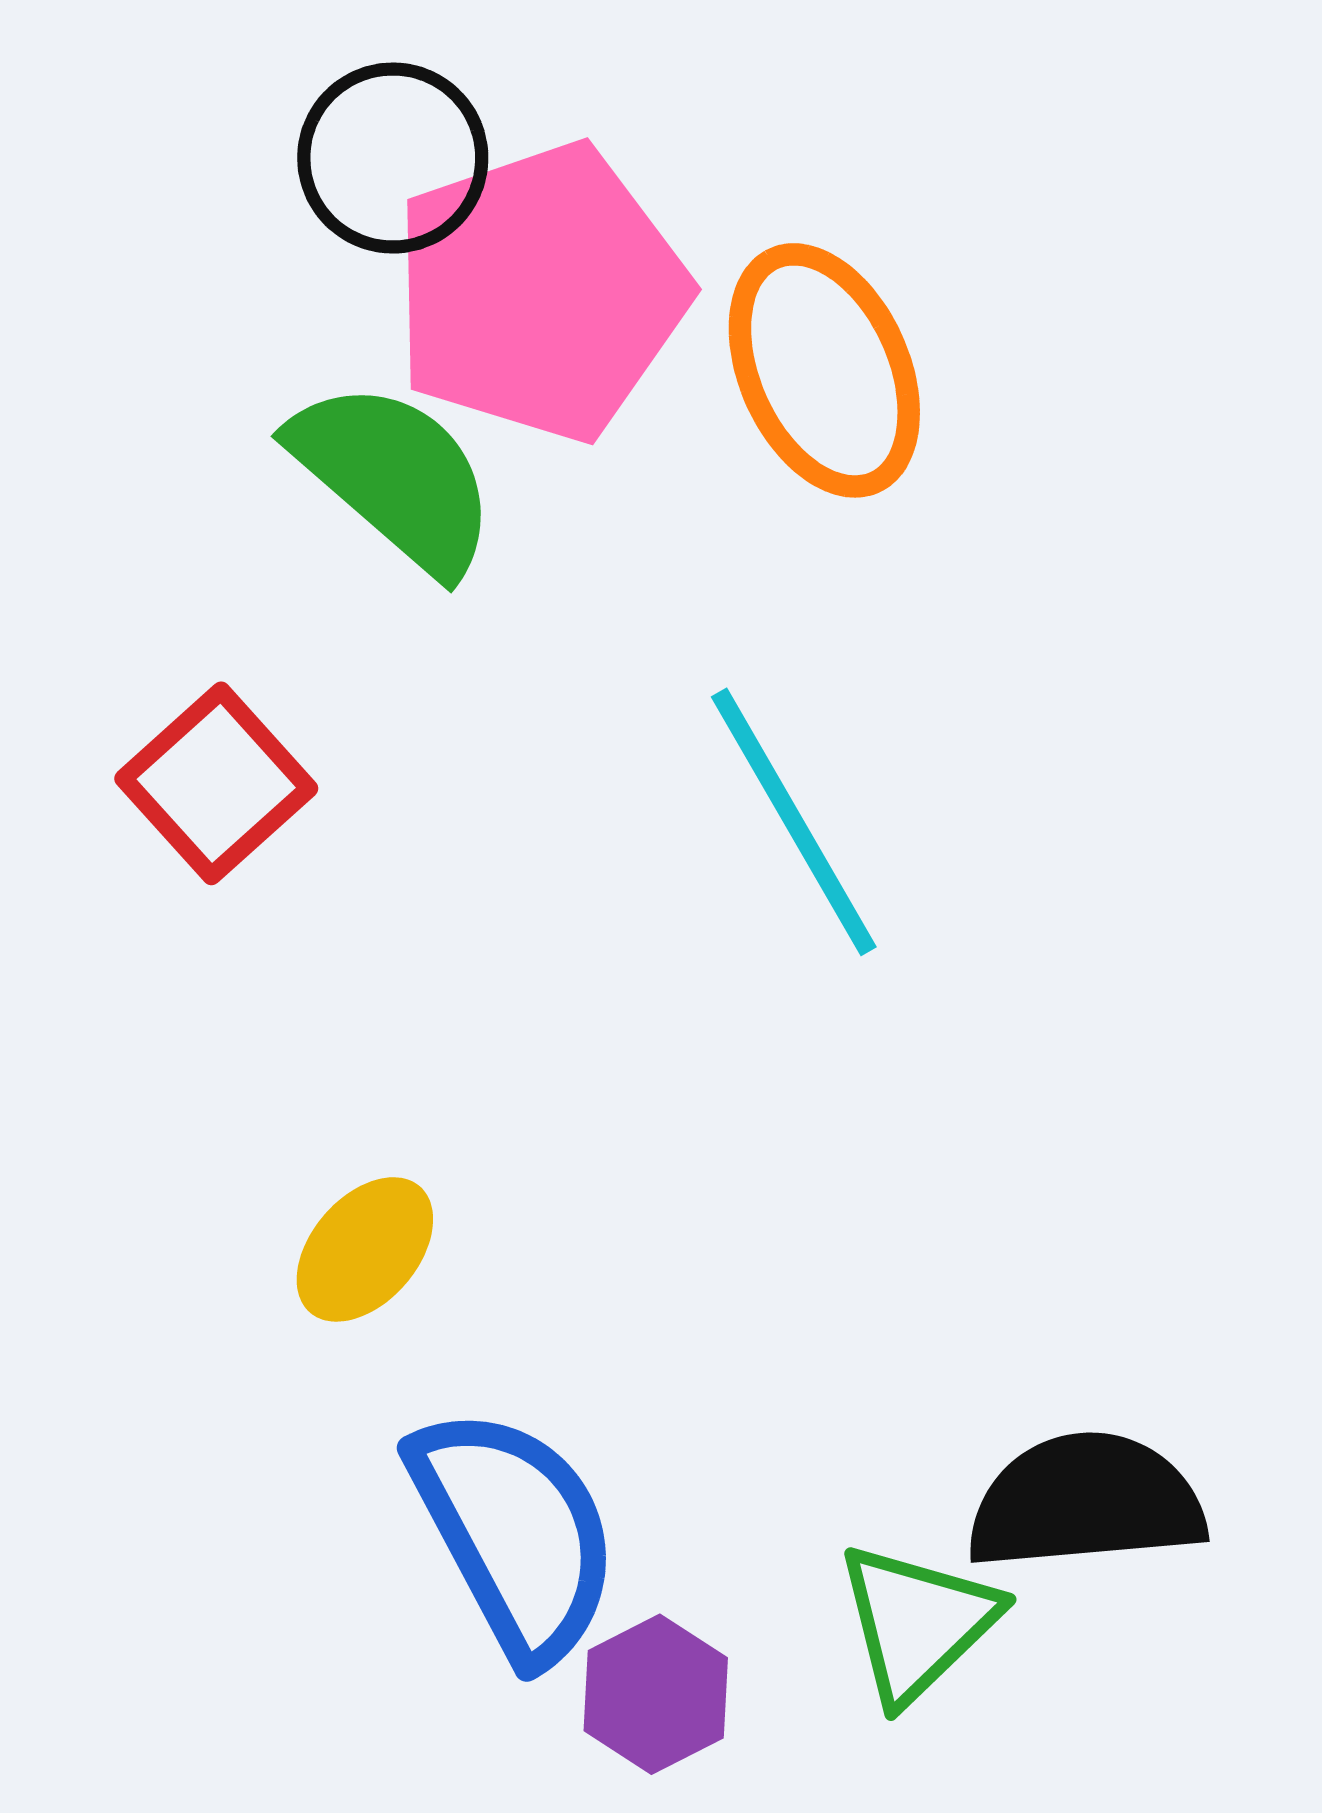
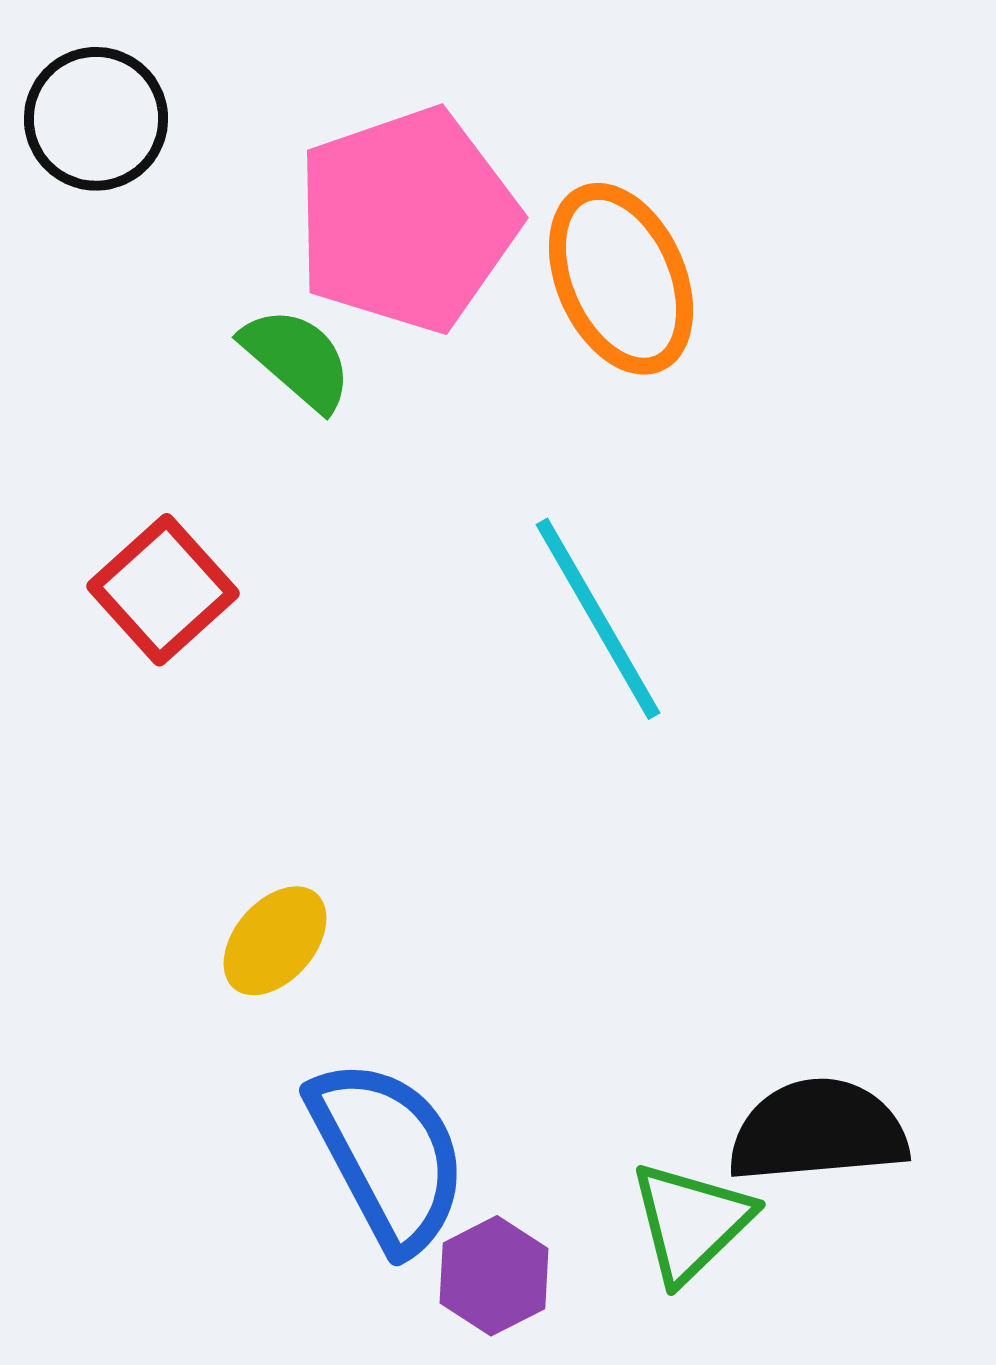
black circle: (393, 158) -> (96, 119), moved
green semicircle: (394, 477) -> (297, 359), size x0.7

